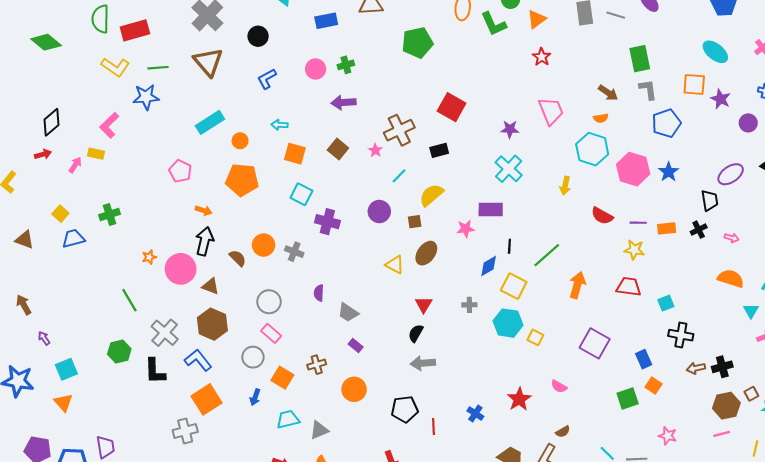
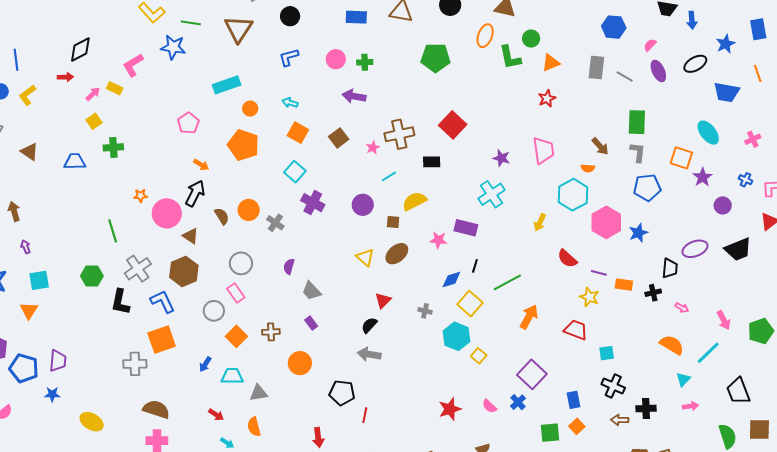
yellow square: (60, 214) -> (94, 121), moved
black cross: (722, 367) -> (646, 409), moved
blue arrow: (255, 397) -> (205, 364), moved
blue cross: (475, 414) -> (518, 402), moved

